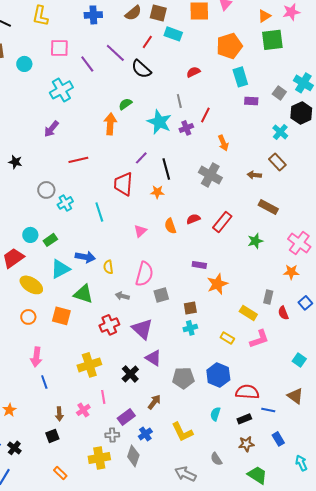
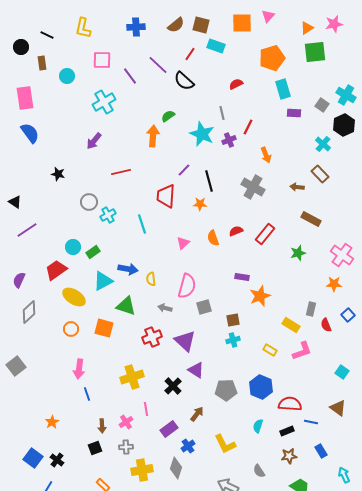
gray cross: (112, 435) -> (126, 447), moved

